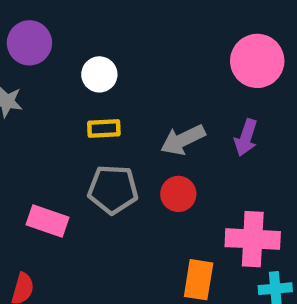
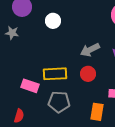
yellow rectangle: (104, 129) -> (55, 74), moved, size x1.6
gray pentagon: (113, 189) -> (59, 102), moved

